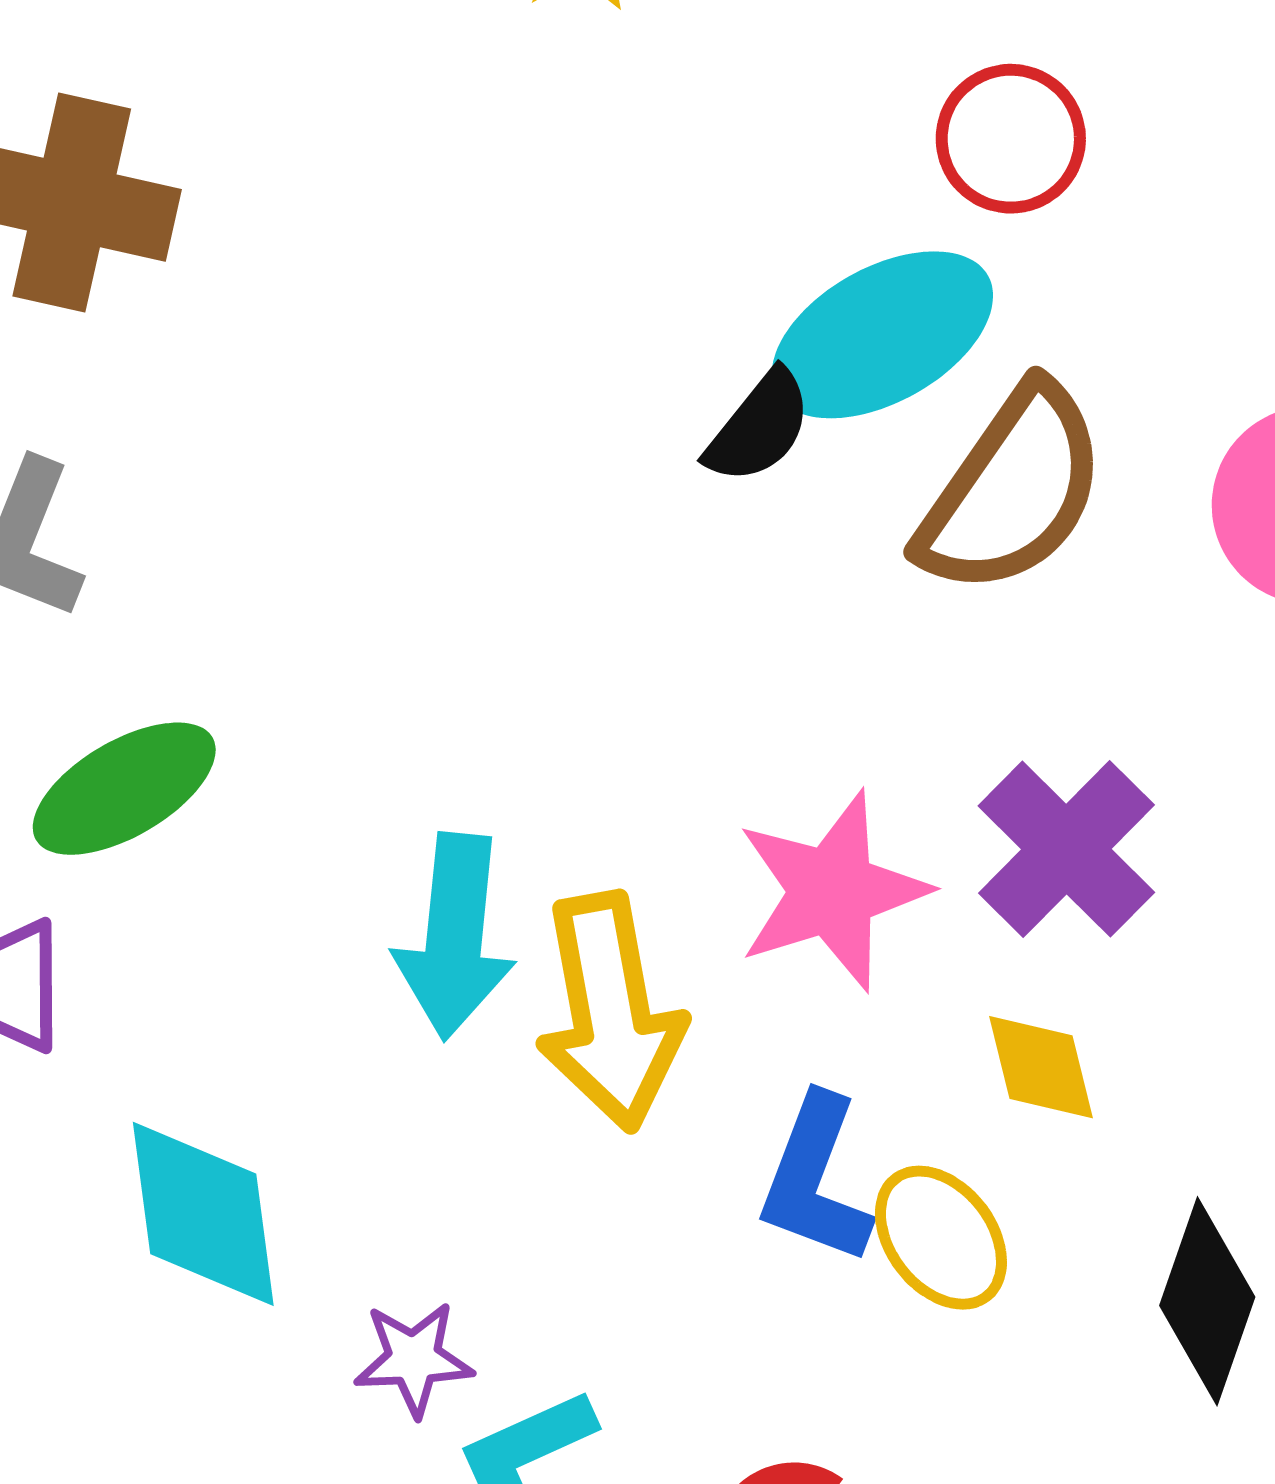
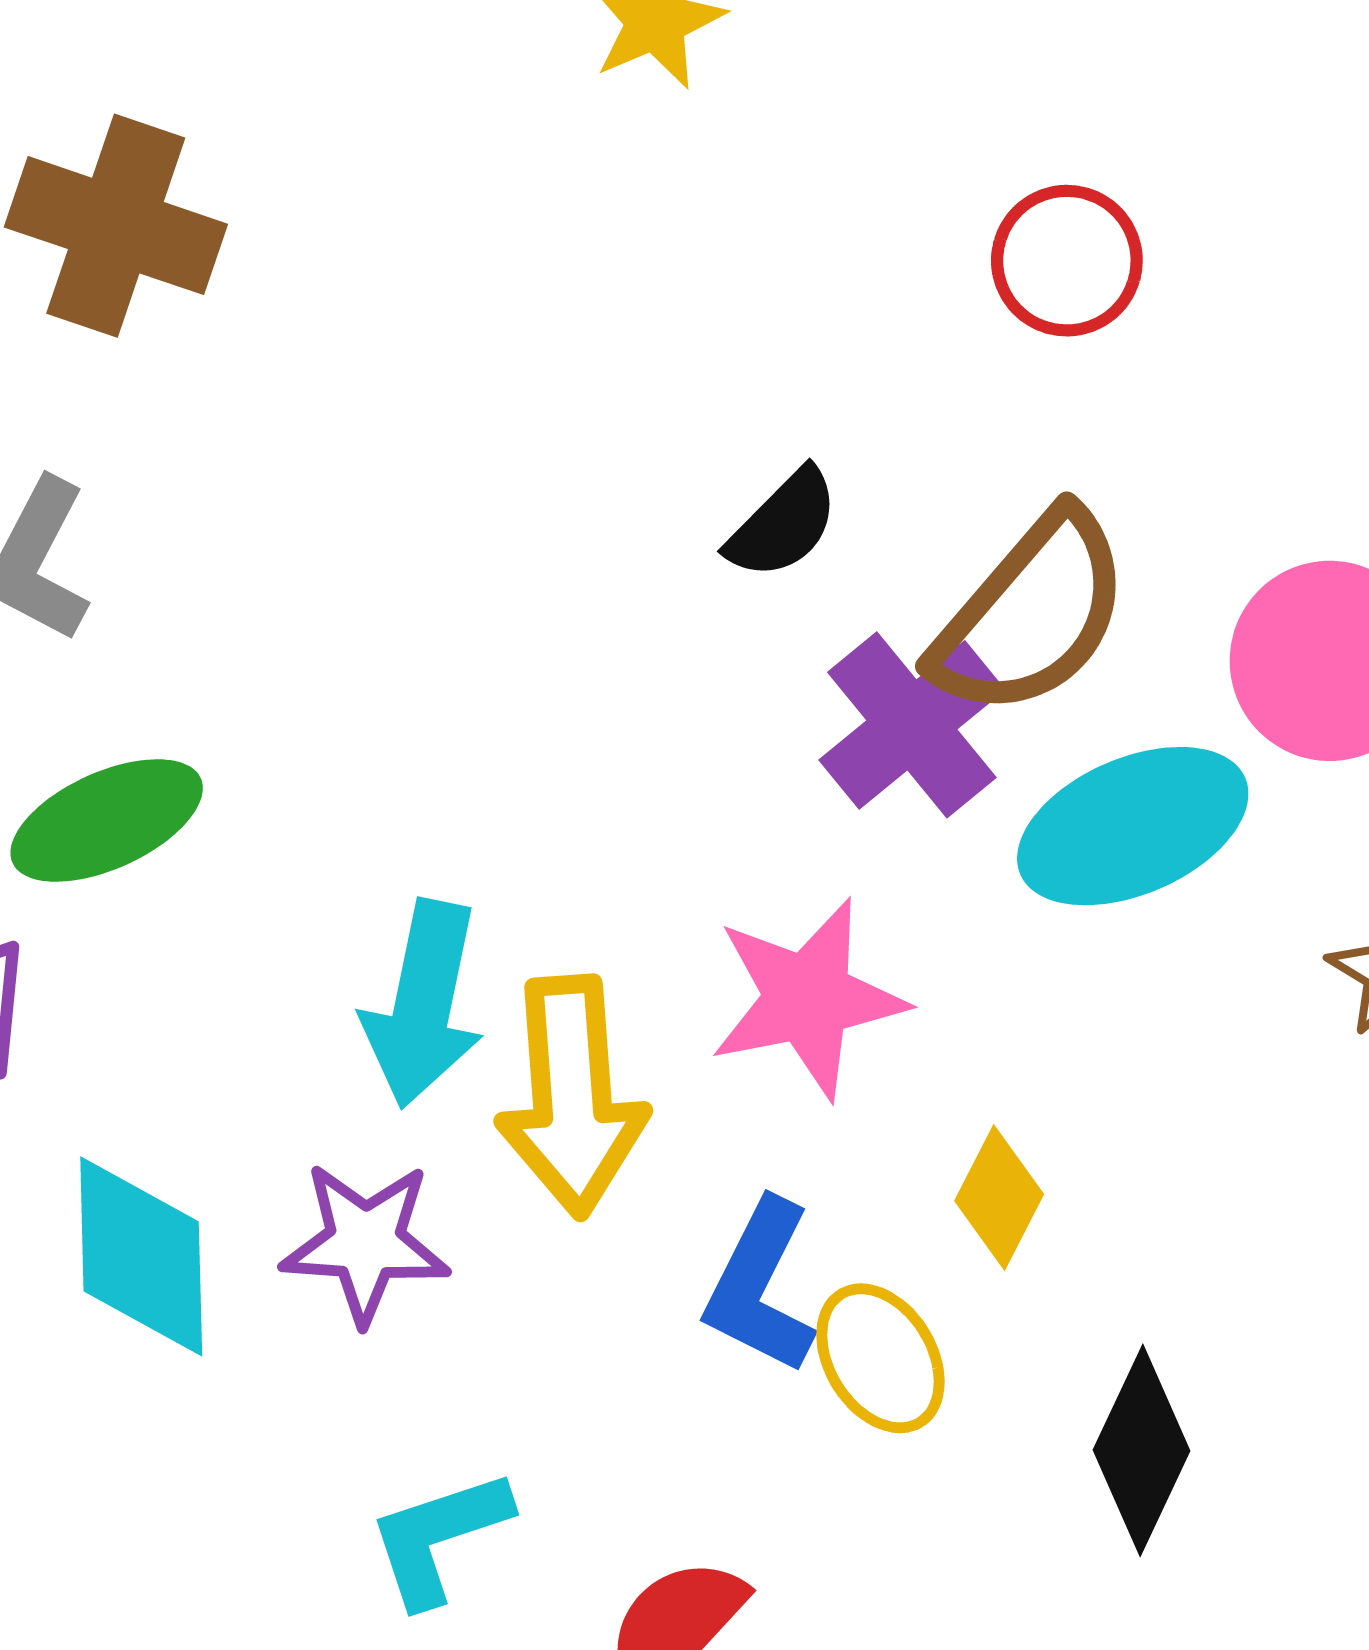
cyan ellipse: (882, 335) -> (1133, 826), moved
purple cross: (1066, 849) -> (912, 725), moved
yellow diamond: (1041, 1067) -> (999, 1197), turned 35
purple star: (414, 1359) -> (365, 1243), moved, size x1.4

